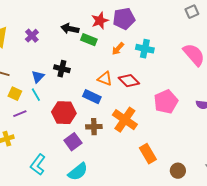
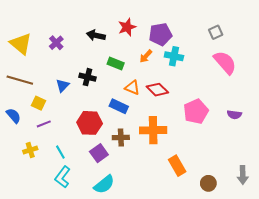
gray square: (192, 12) -> (216, 32), moved
purple pentagon: (124, 19) -> (160, 34), moved
green rectangle: (89, 40) -> (116, 64), moved
cyan line: (36, 95) -> (60, 152), moved
orange cross: (125, 120) -> (153, 130), turned -35

